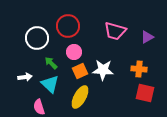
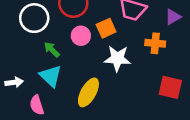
orange cross: (139, 69) -> (155, 43), moved
orange square: (80, 71) -> (106, 28), moved
white arrow: (25, 77) -> (14, 82), moved

